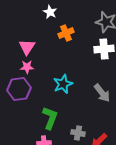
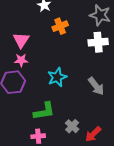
green L-shape: (50, 118) -> (44, 111), turned 60
gray cross: (78, 133) -> (72, 126), turned 32

